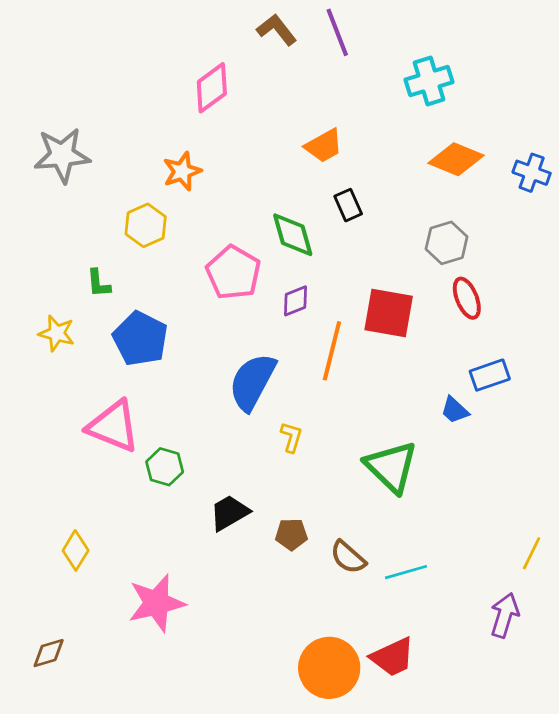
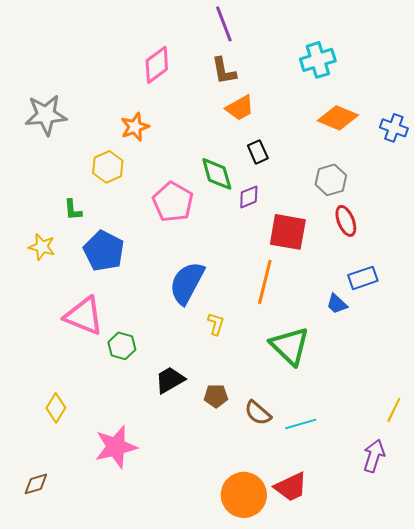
brown L-shape: (277, 30) -> (224, 71), moved, turned -152
purple line: (337, 32) -> (224, 24), moved
purple diamond: (295, 301) -> (249, 197), moved
orange line: (332, 351) -> (265, 282), moved

